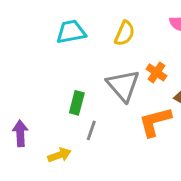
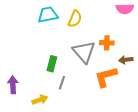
yellow semicircle: (125, 33) -> (75, 19), moved
orange cross: (156, 72) -> (107, 43), turned -32

